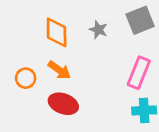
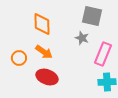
gray square: (140, 20) -> (92, 16), moved, turned 35
gray star: (98, 30) -> (82, 38), moved

